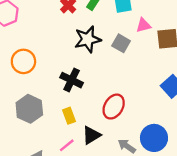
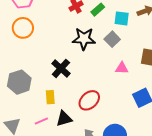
pink triangle: (143, 25) -> (122, 68), moved
gray square: (121, 43) -> (112, 39), moved
orange circle: (23, 61) -> (23, 28), moved

